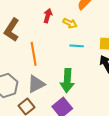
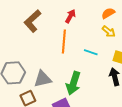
yellow arrow: (70, 23) -> (109, 31), moved
orange line: (34, 54) -> (64, 42), moved

